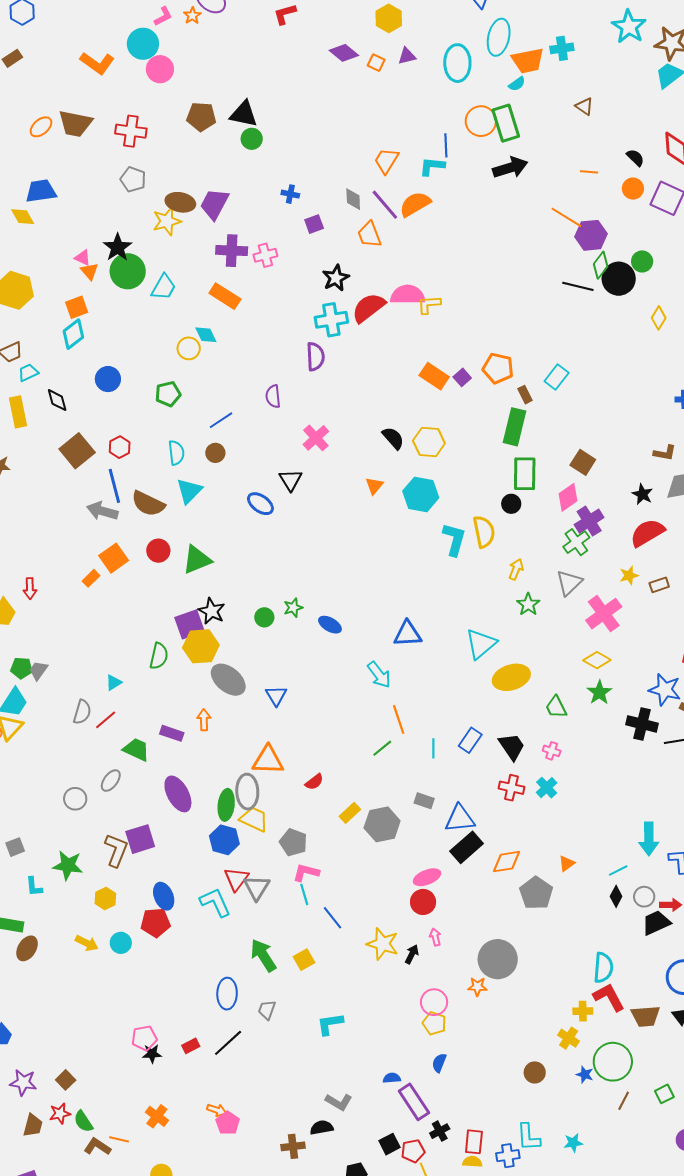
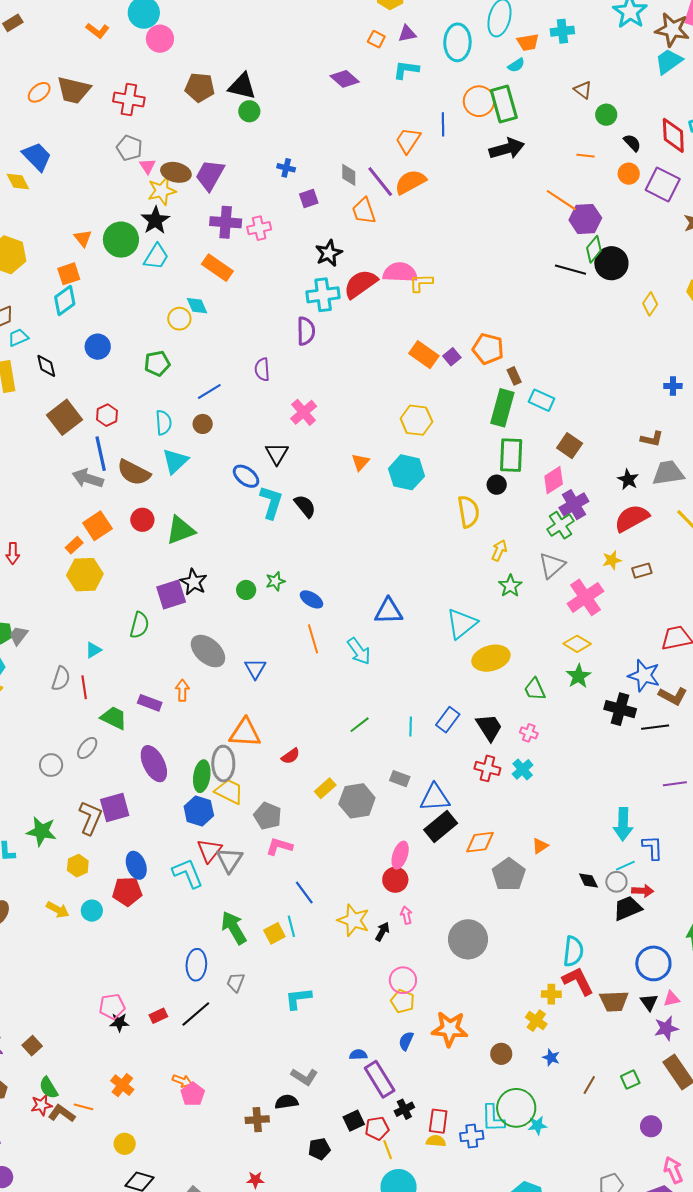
purple diamond: (344, 53) -> (345, 79), moved
orange trapezoid: (528, 61) -> (528, 42), size x0.7
orange L-shape: (97, 63) -> (97, 31), size x0.7
orange trapezoid: (386, 161) -> (408, 140), moved
cyan L-shape: (432, 166) -> (406, 70), moved
blue trapezoid: (41, 191) -> (37, 156), turned 52
black star: (118, 247) -> (155, 220), moved
pink triangle: (83, 258) -> (147, 166), moved, turned 30
green circle: (642, 261) -> (606, 115), moved
cyan rectangle: (557, 377) -> (542, 400), moved, turned 75
black semicircle: (393, 438) -> (305, 506), moved
cyan L-shape: (454, 539) -> (271, 502), moved
yellow hexagon: (201, 646) -> (85, 575), moved
orange line: (399, 719) -> (313, 639), moved
red line: (106, 720) -> (84, 687), turned -60
cyan line: (618, 871) -> (625, 866), moved
pink ellipse: (427, 877) -> (400, 855), turned -52
cyan line: (304, 894) -> (291, 926), moved
black diamond: (616, 896) -> (588, 881), turned -55
orange star: (477, 987) -> (450, 1029), moved, size x1.8
green circle: (613, 1062) -> (516, 1108), moved
red star: (60, 1114) -> (41, 1105), moved

